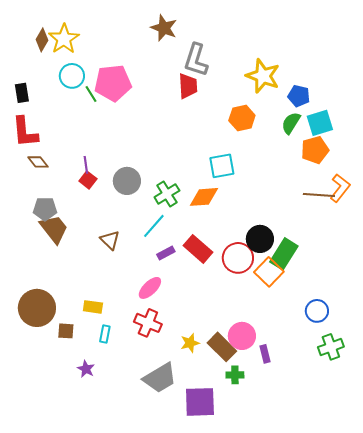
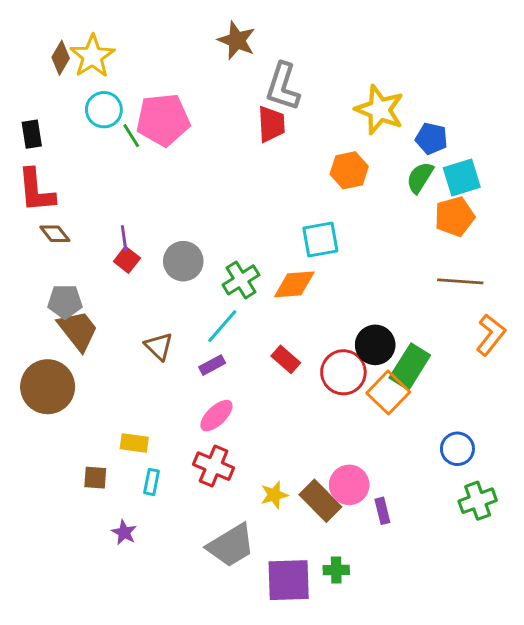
orange L-shape: (340, 188) -> (491, 335), moved
red rectangle: (198, 249) -> (286, 359), size x0.7
purple rectangle: (166, 253) -> (212, 365), moved
brown circle: (37, 308) -> (48, 387), moved
green cross: (235, 375) -> (336, 570), moved

